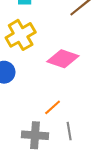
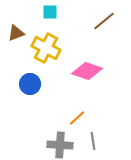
yellow cross: (21, 35) -> (46, 48), turned -32

